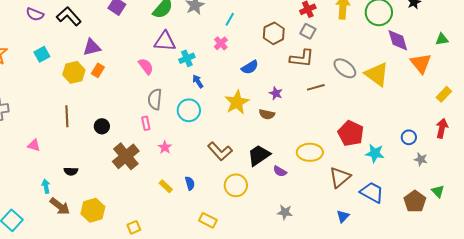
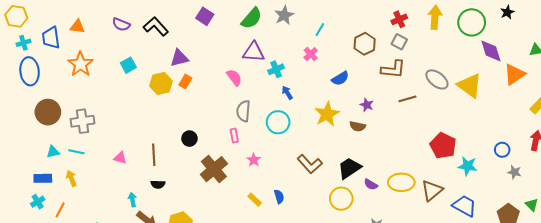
orange triangle: (421, 63) -> (514, 74), turned 35
brown line: (67, 116) -> (154, 155), moved
yellow ellipse: (310, 152) -> (401, 182), moved
yellow circle: (236, 185) -> (341, 199), moved

